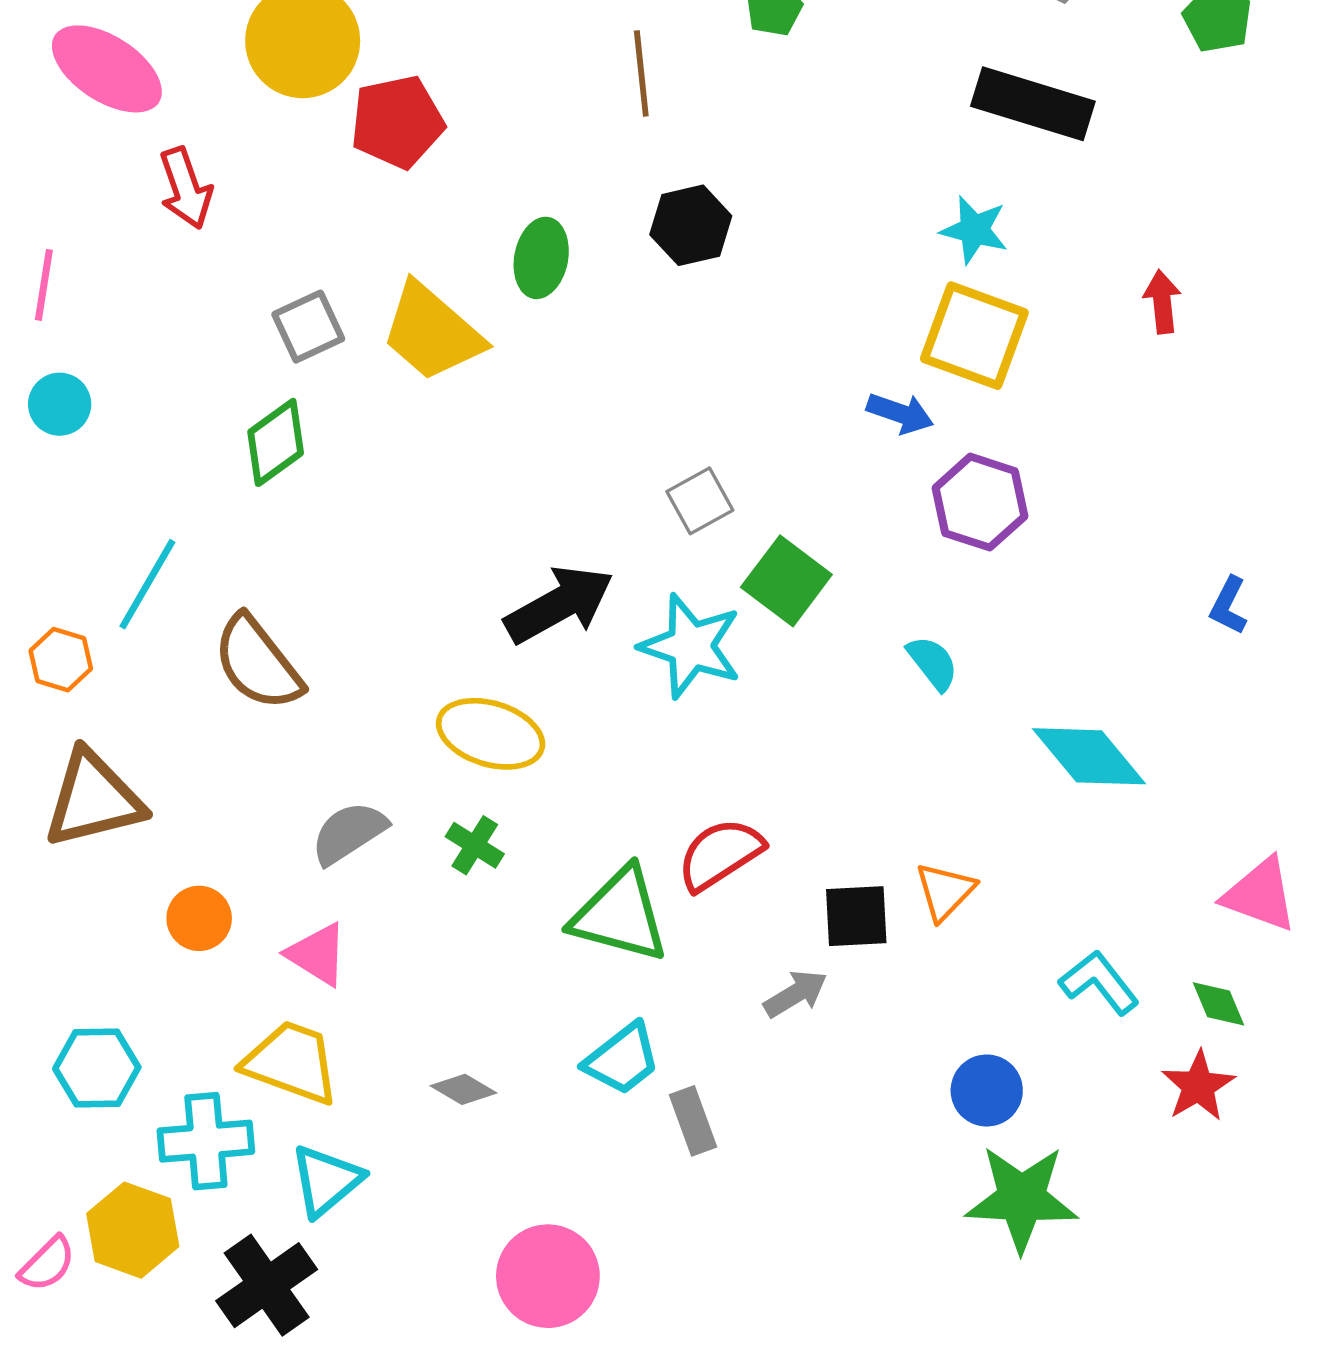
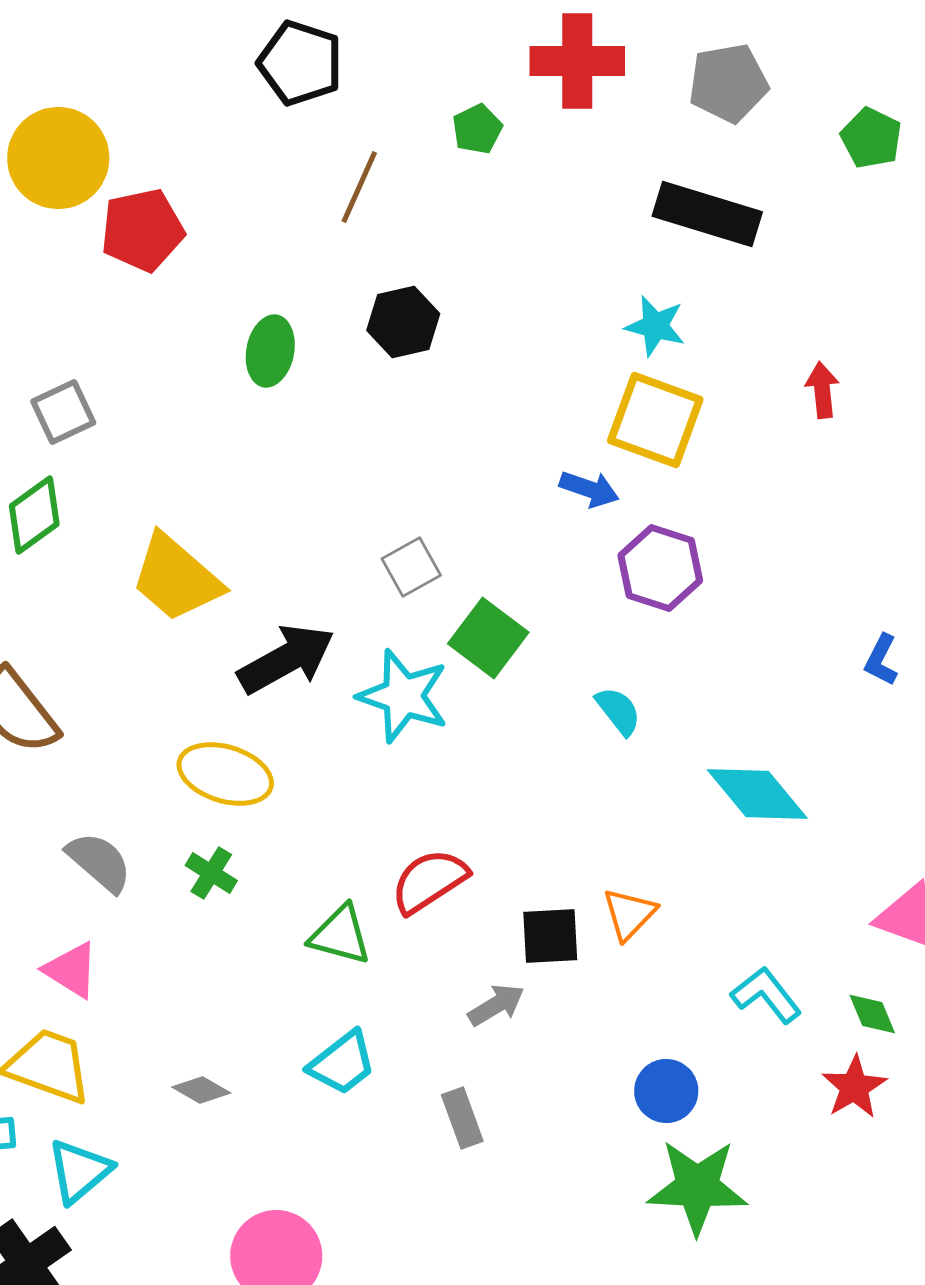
brown line: (641, 73) -> (359, 187), turned 30
yellow trapezoid: (432, 332) -> (176, 578), moved
gray semicircle: (349, 833) -> (99, 862), turned 74
green triangle: (620, 915) -> (340, 935), size x0.7
gray rectangle: (693, 1121) -> (462, 1118), moved

